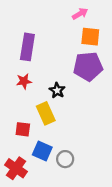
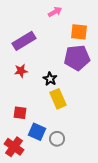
pink arrow: (80, 14) -> (55, 12), moved
purple rectangle: (27, 47) -> (24, 41), turned 50
yellow rectangle: (46, 113) -> (58, 99), moved

